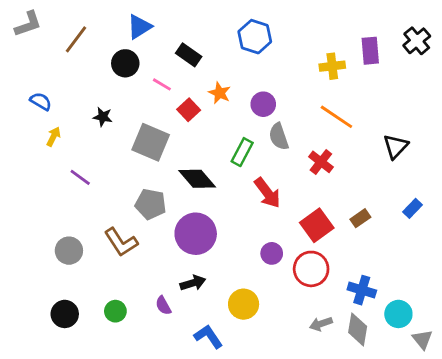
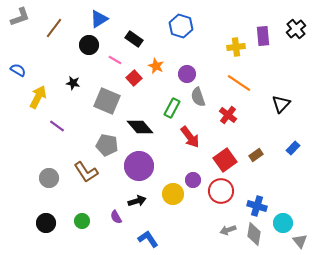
blue semicircle: (41, 101) -> (18, 70), moved
yellow arrow: (53, 137) -> (38, 97), size x1.6
yellow circle: (244, 304) -> (173, 194), moved

